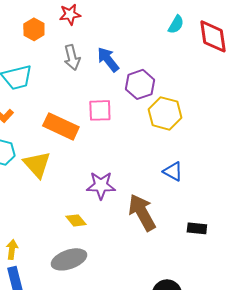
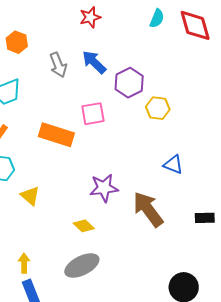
red star: (70, 14) -> (90, 17), moved
yellow hexagon: (165, 113) -> (158, 108), size x0.7
yellow triangle: (37, 164) -> (30, 196), moved, size x0.7

